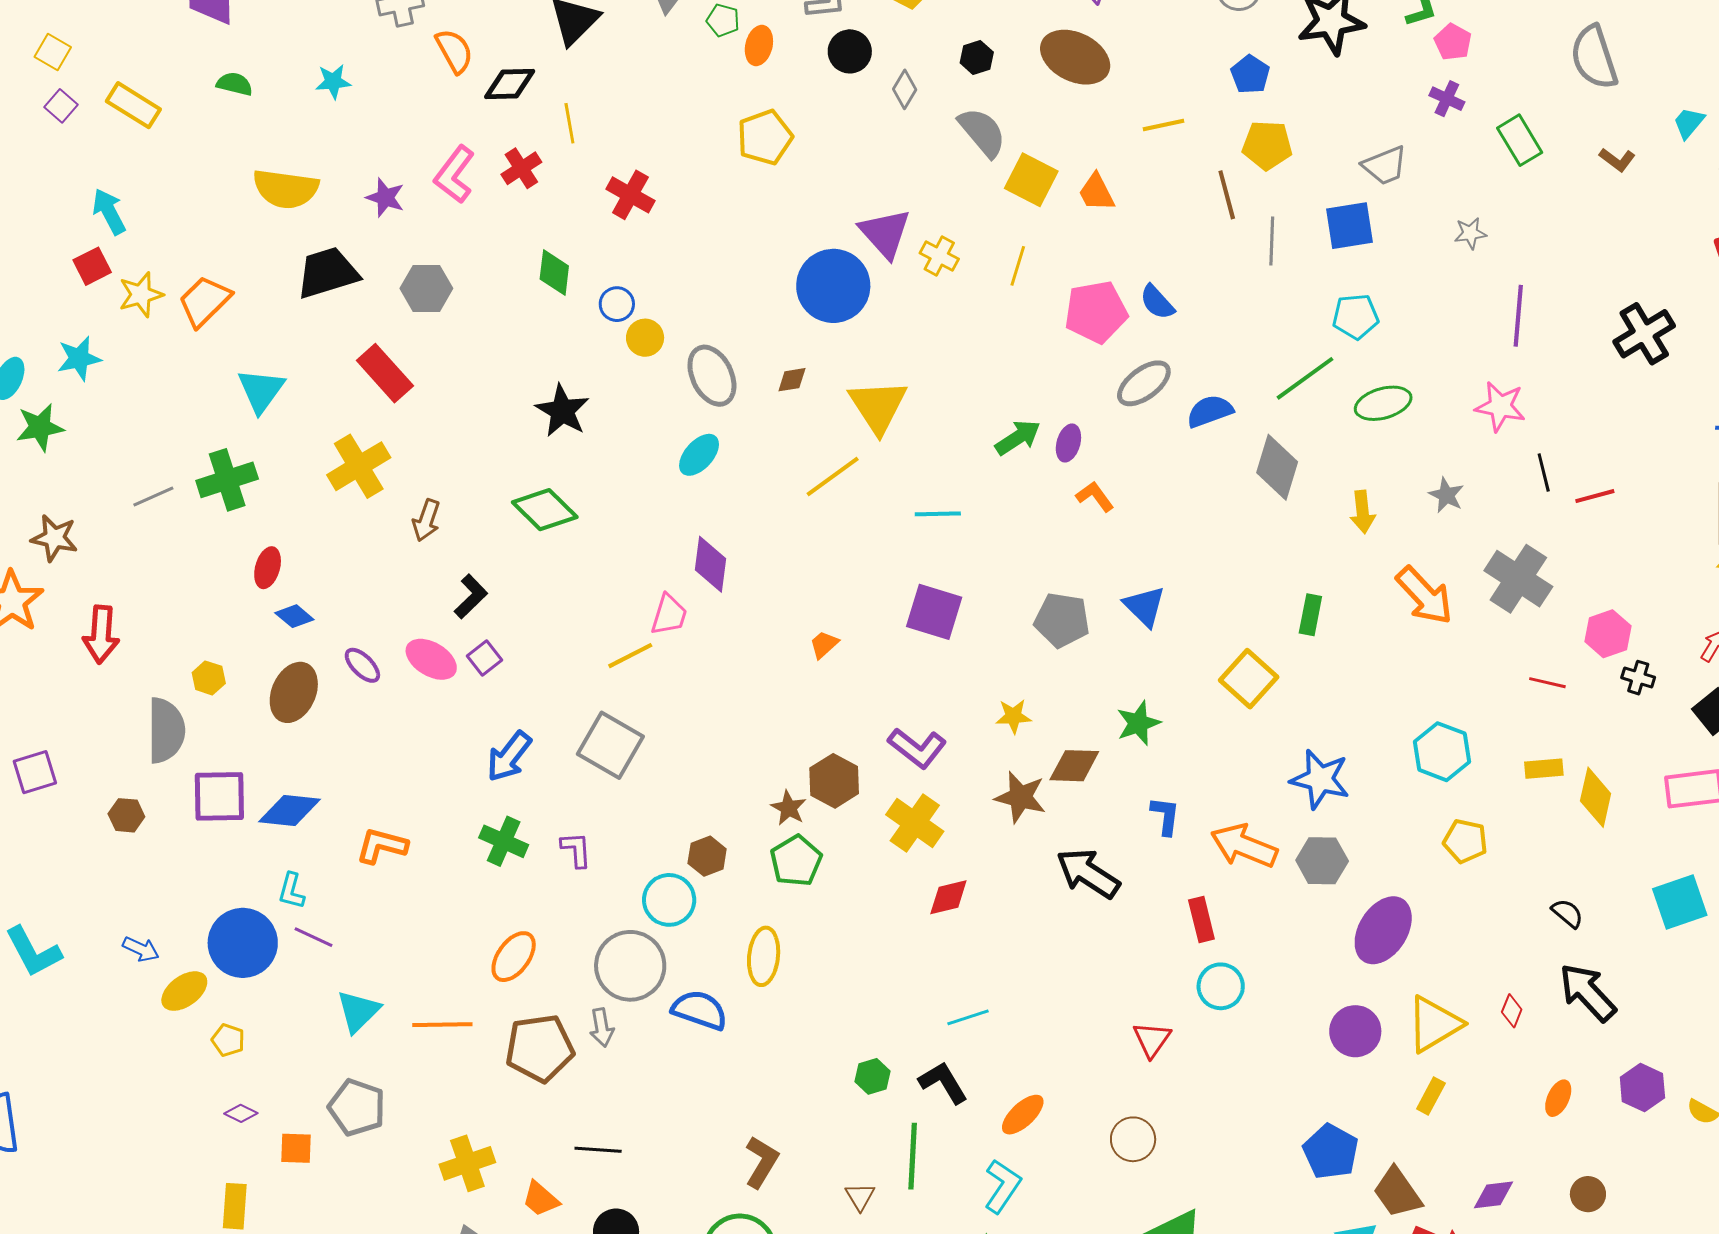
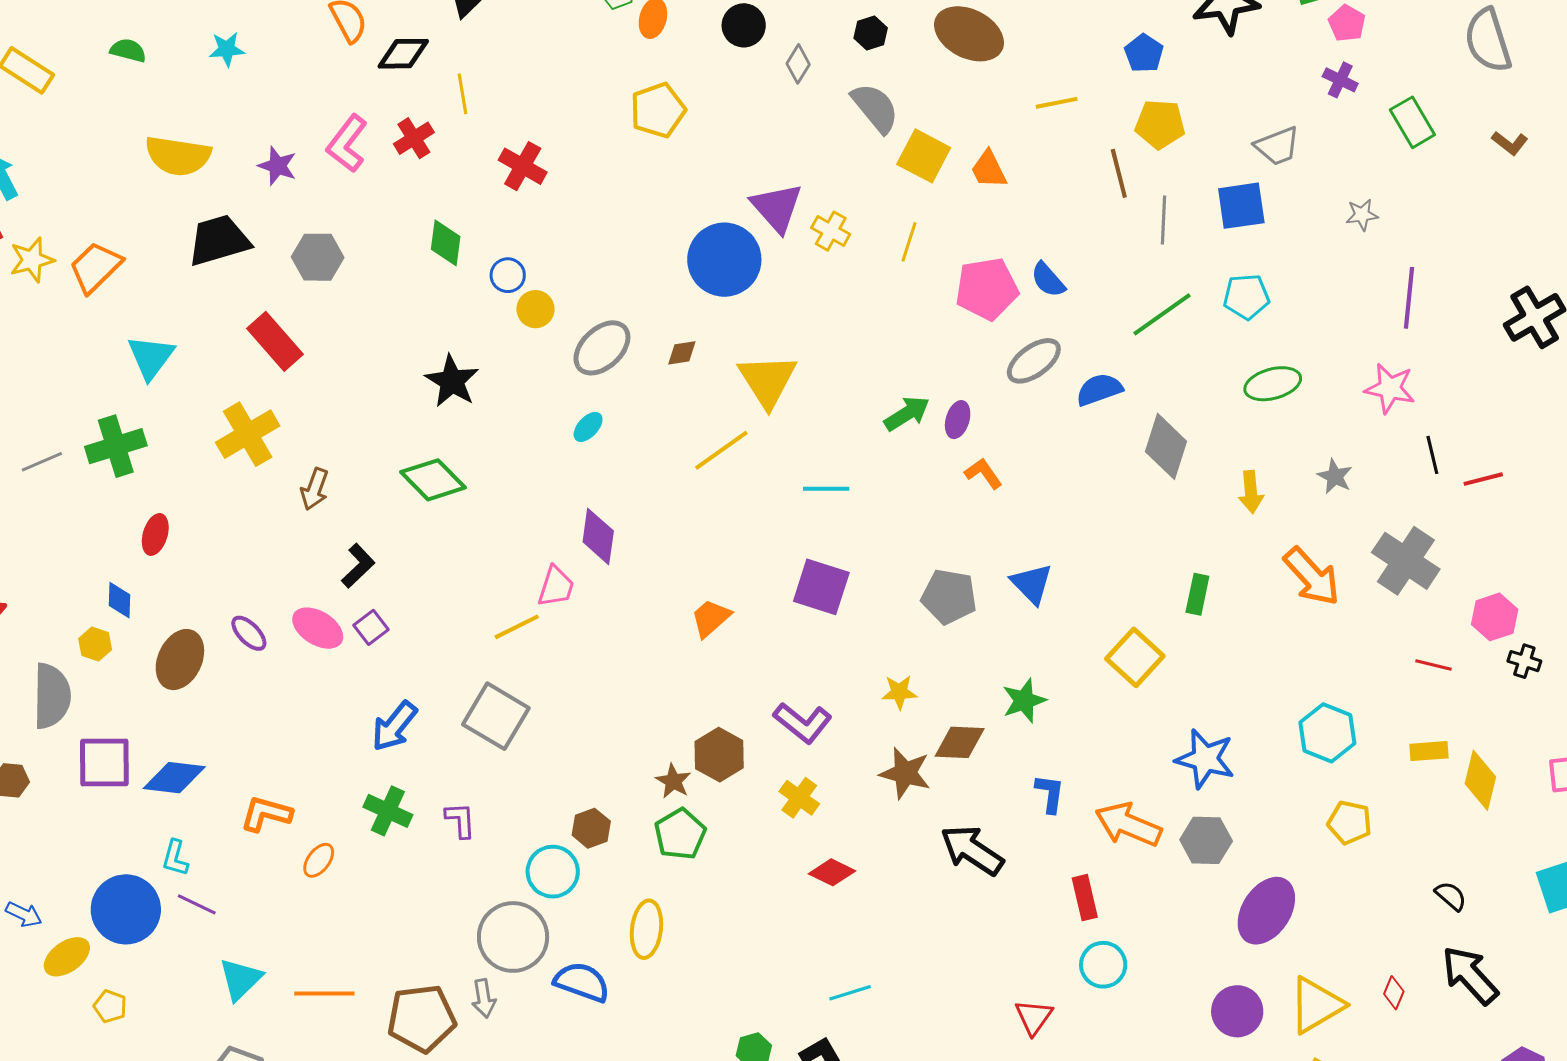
gray ellipse: (712, 376) -> (602, 348), turned 72
green line: (1305, 378) -> (1162, 314), moved
cyan ellipse: (699, 455) -> (588, 427), size x0.7
blue diamond: (294, 616) -> (120, 600), moved, turned 51
orange trapezoid: (824, 644) -> (711, 618), size x1.4
yellow cross: (915, 823) -> (799, 798), size x0.7
red diamond: (948, 897) -> (832, 872), turned 39
orange ellipse: (514, 957) -> (319, 860), moved, size x0.7

